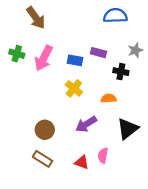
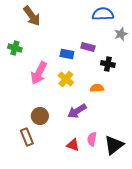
gray star: (135, 50) -> (121, 34), moved
pink arrow: (44, 58) -> (39, 73), moved
black triangle: (128, 129) -> (114, 145), moved
brown rectangle: (43, 159) -> (27, 137), moved, turned 36

